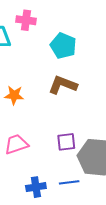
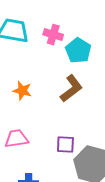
pink cross: (26, 20) -> (53, 35), moved
brown L-shape: (63, 85) -> (71, 89), turned 112

